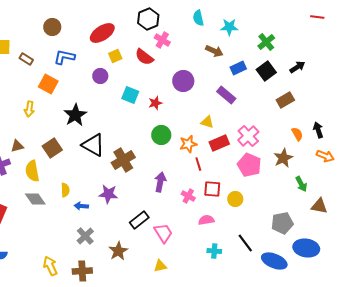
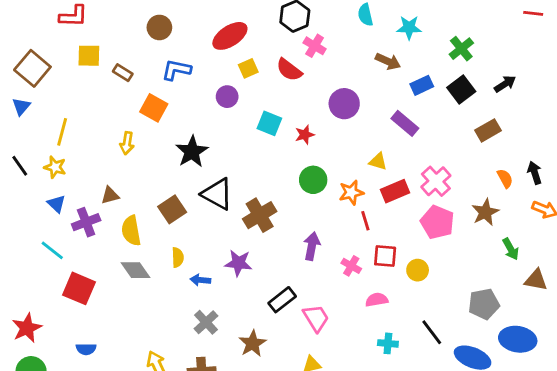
brown square: (52, 148) -> (172, 209), moved

